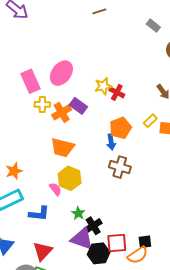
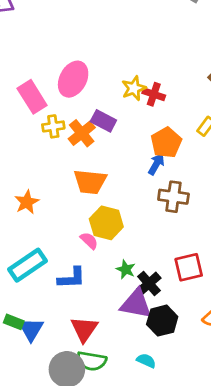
blue arrow: (111, 142) -> (156, 164), turned -133
orange star: (14, 171) -> (27, 202), moved
red square: (117, 243) -> (189, 267), moved

